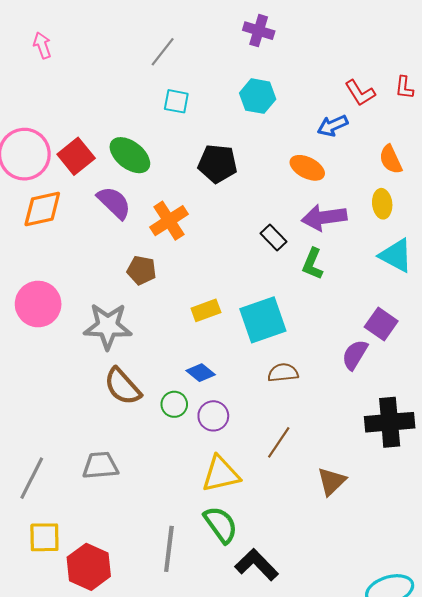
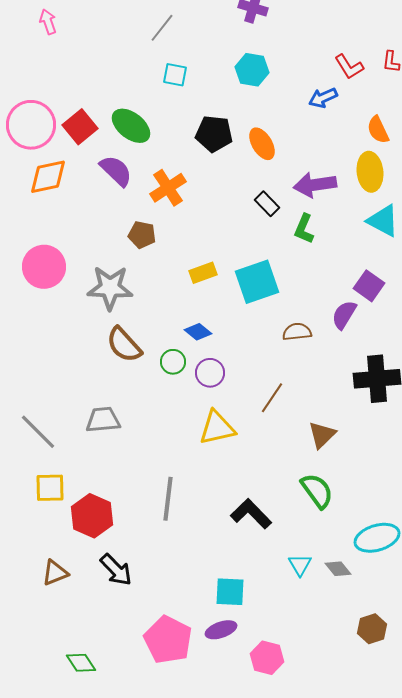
orange ellipse: (307, 168) -> (262, 144), moved, turned 32
yellow ellipse: (382, 204) -> (370, 172), size x1.4
brown semicircle: (283, 373) -> (297, 332), moved
gray line: (32, 478) -> (38, 432), turned -72
green semicircle: (221, 525) -> (317, 491), moved

